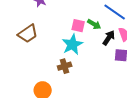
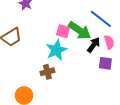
green arrow: (94, 24) -> (79, 30), size x1.6

